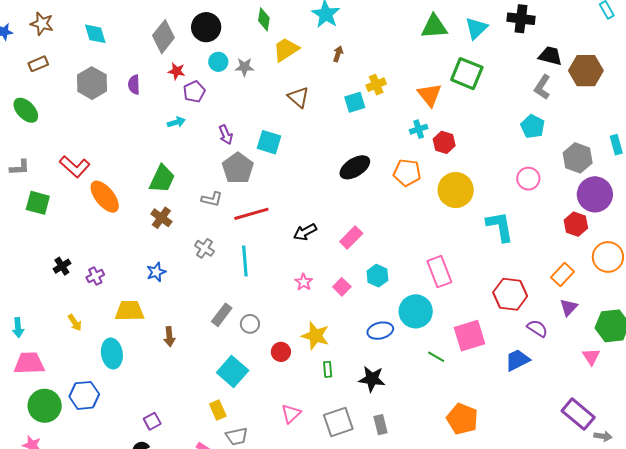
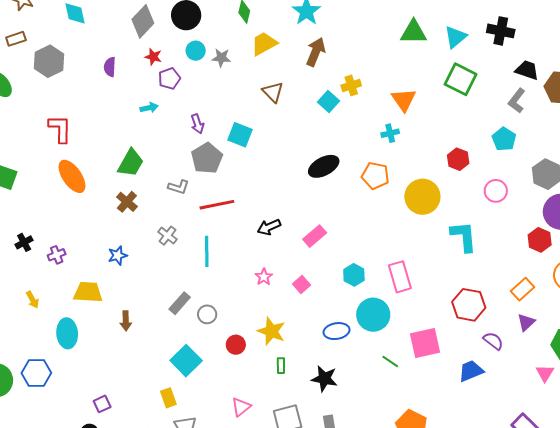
brown arrow: (338, 54) -> (316, 52), size x1.8
green square: (467, 74) -> (461, 79), moved
gray hexagon: (92, 83) -> (49, 61), moved
cyan square: (355, 102) -> (329, 101), turned -35
red hexagon: (444, 142) -> (458, 159), moved
red L-shape: (75, 167) -> (60, 129), moved, turned -136
cyan hexagon: (377, 276) -> (354, 275), moved

